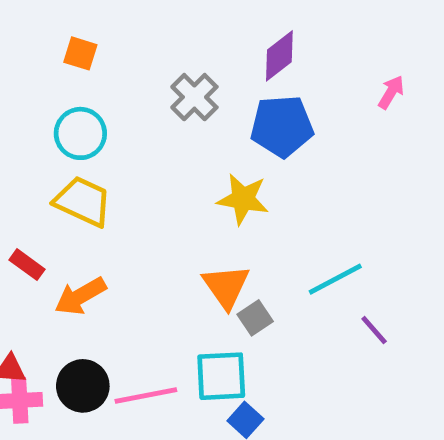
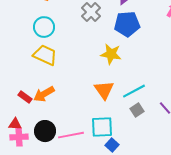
red rectangle: (27, 265) -> (25, 97), moved
cyan line: (335, 279) -> (134, 91), moved
gray square: (255, 318) -> (137, 110), moved

